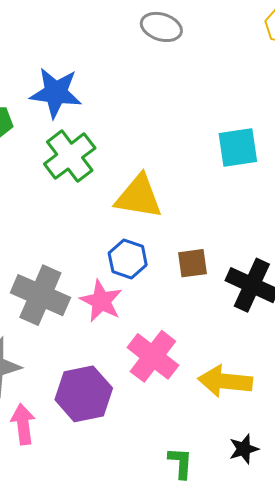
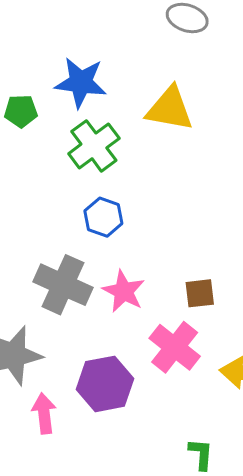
yellow triangle: (139, 197) -> (170, 109), moved
blue hexagon: (128, 259) -> (103, 217), moved
brown square: (193, 263) -> (200, 293), moved

